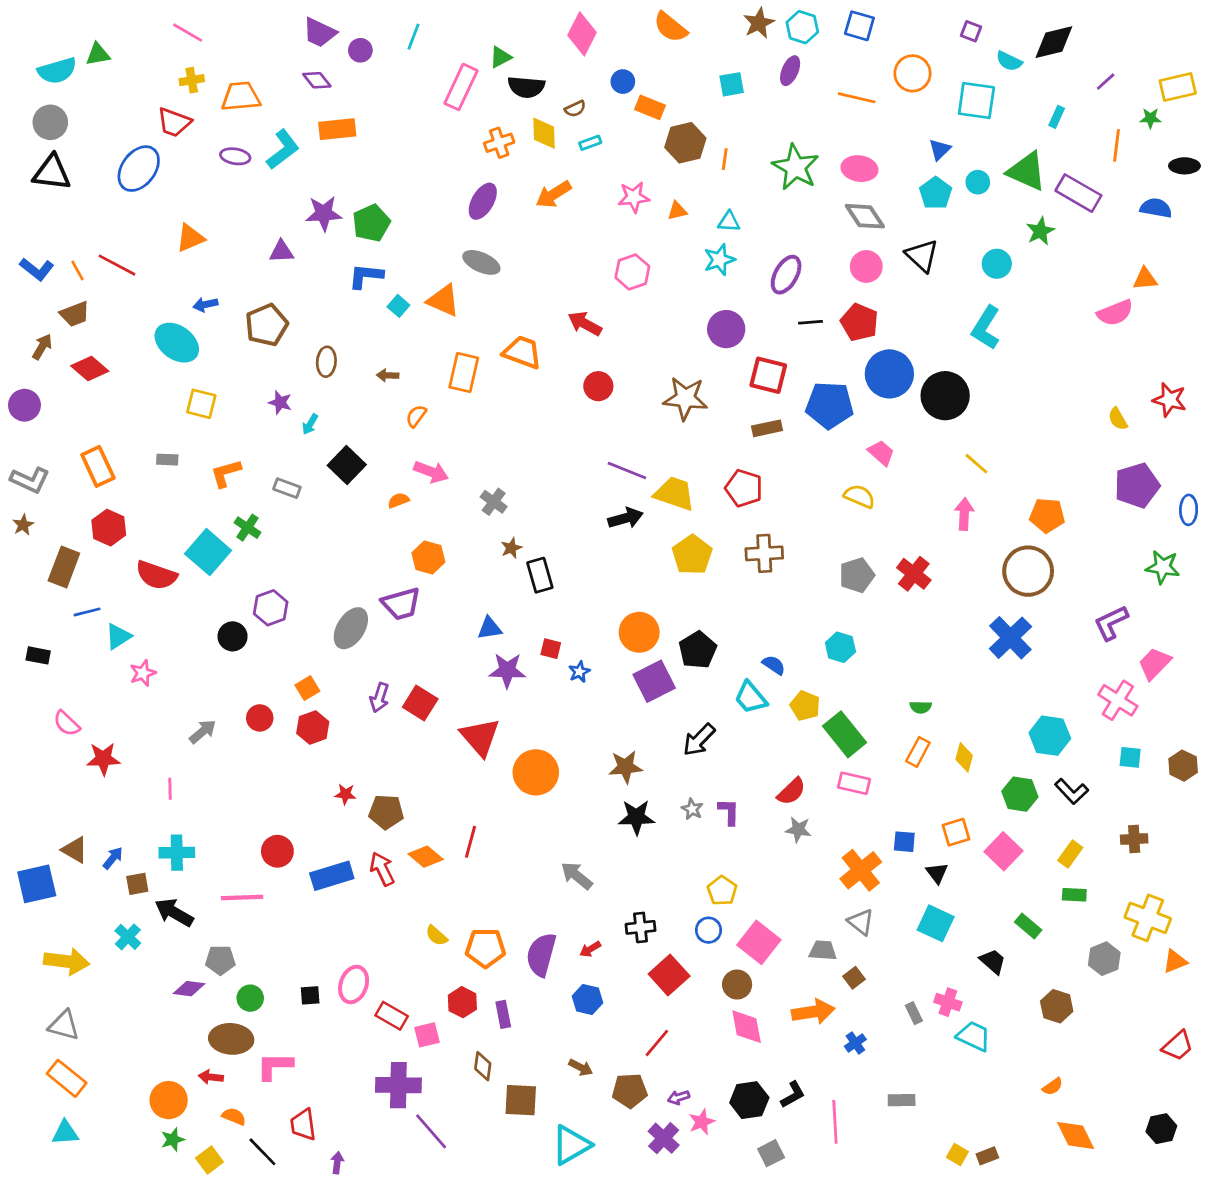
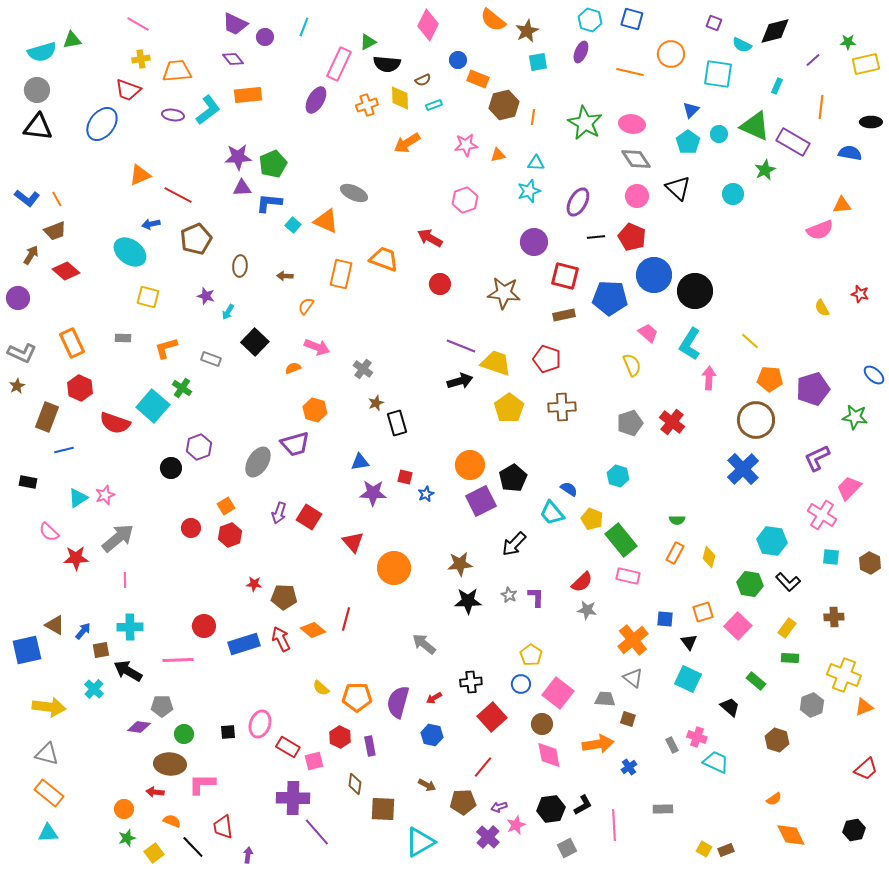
brown star: (759, 23) -> (527, 31), moved
green star: (1150, 118) -> (848, 42), moved
purple ellipse: (483, 201) -> (316, 100), moved
purple triangle: (281, 252) -> (242, 188), moved
red line: (117, 265) -> (178, 195), moved
cyan L-shape: (986, 328) -> (690, 344), moved
red star: (1170, 400) -> (860, 294), size x0.7
yellow line: (976, 464) -> (750, 341), moved
purple pentagon: (1137, 485) -> (813, 389), moved
yellow semicircle: (859, 496) -> (632, 365), turned 45
blue ellipse: (1189, 510) -> (874, 375), turned -50
cyan triangle: (118, 636) -> (78, 498), moved
gray arrow: (203, 732) -> (118, 538), moved, size x1.6
red triangle: (480, 737) -> (353, 542), size x0.7
brown square: (854, 978) -> (628, 719), turned -35
orange circle: (169, 1100) -> (124, 809), size x0.7

